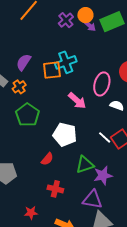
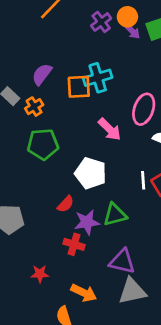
green pentagon: (27, 115) -> (43, 144), turned 30
white line: (105, 137) -> (143, 180), turned 40
purple star: (103, 175) -> (87, 222), moved

